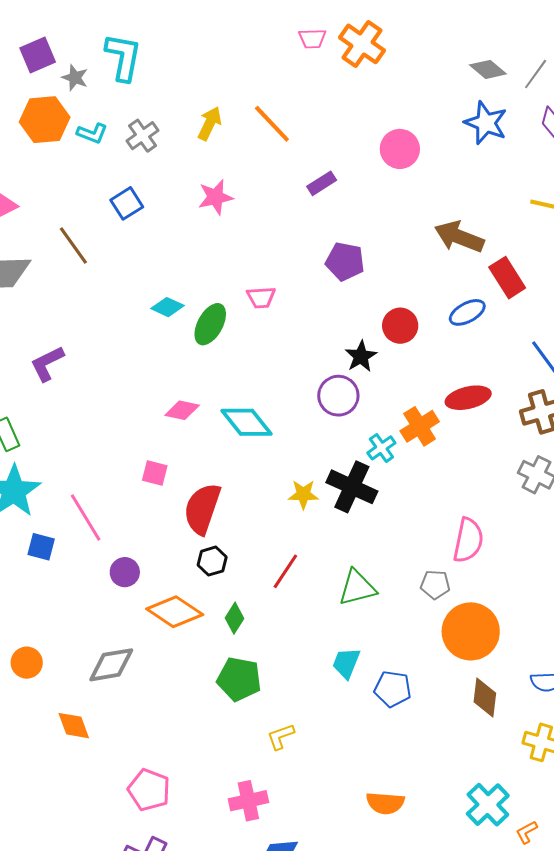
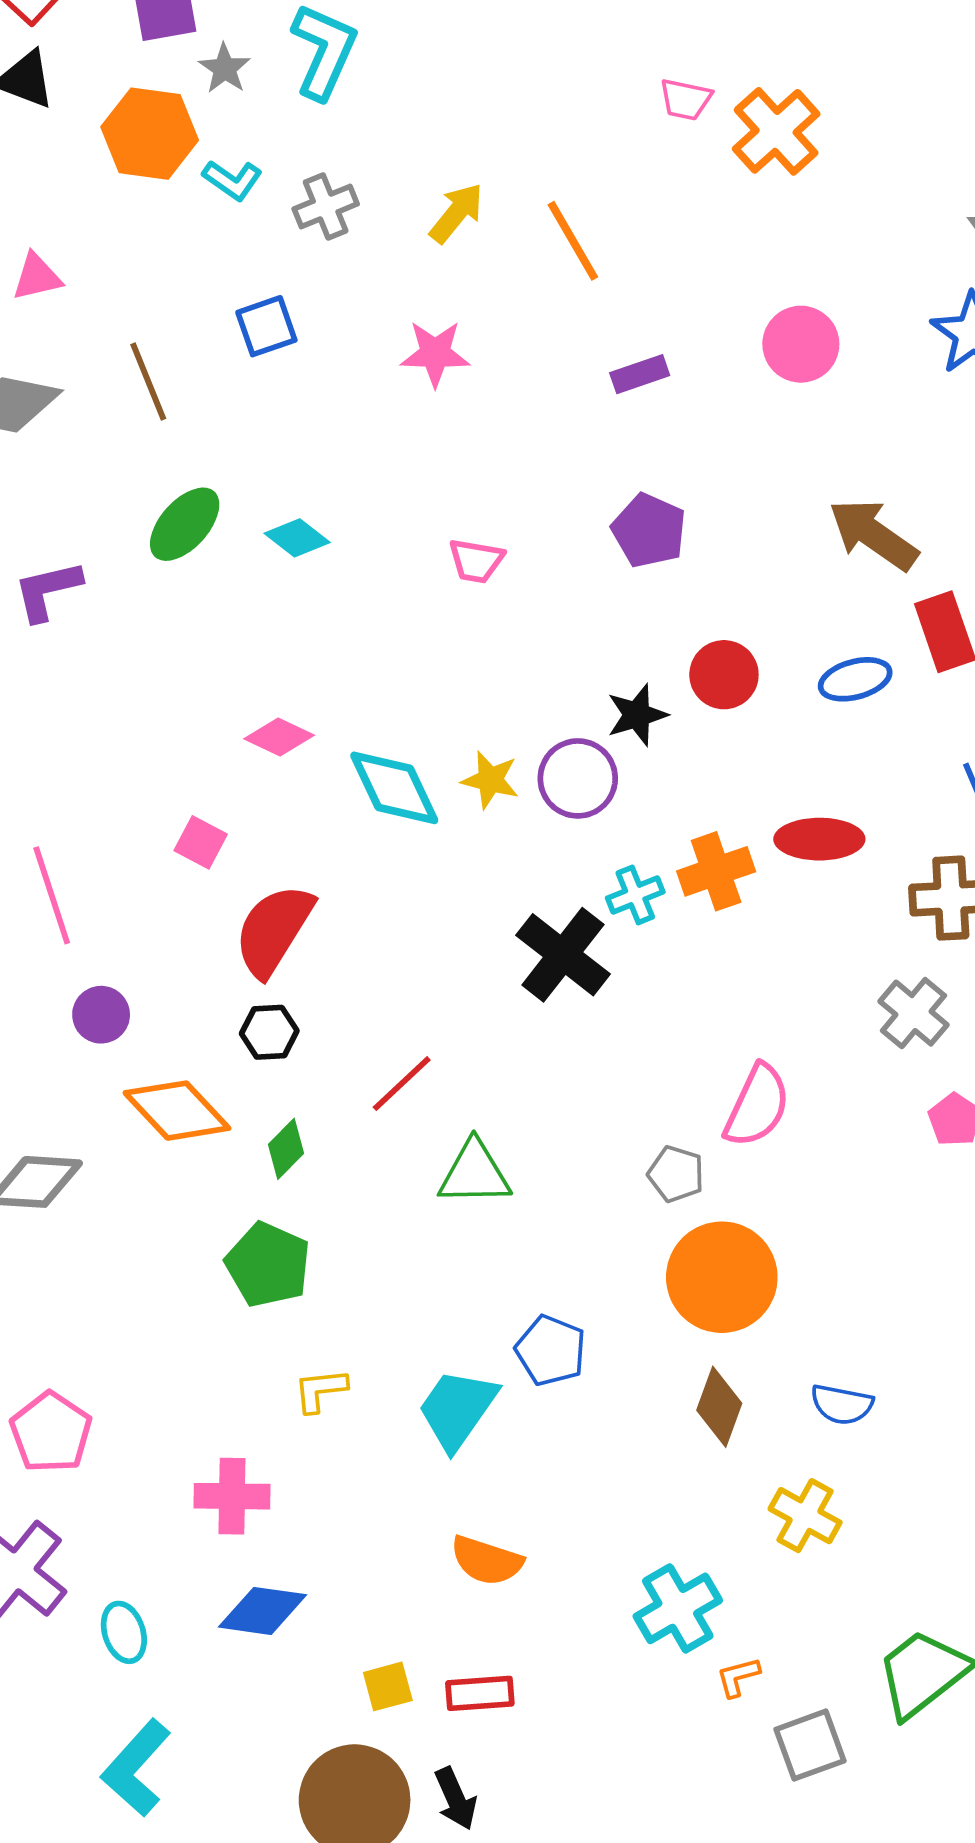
green ellipse: (210, 324) -> (185, 524), moved
yellow star: (303, 494) -> (490, 780), moved
green triangle: (357, 588) -> (475, 1173), moved
cyan trapezoid: (346, 663) -> (457, 1409), moved, size x1.4

